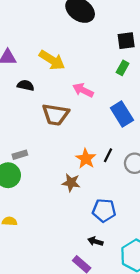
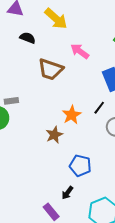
black line: (108, 155) -> (99, 108), moved
brown star: (71, 183) -> (54, 135), turned 30
black arrow: (95, 241) -> (67, 193), turned -80

